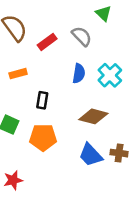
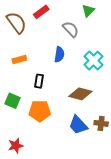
green triangle: (103, 13) -> (88, 11), turned 32
red rectangle: (47, 42) -> (41, 12), moved
blue semicircle: (79, 73) -> (59, 54), moved

